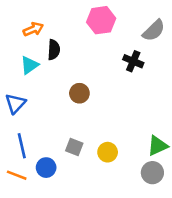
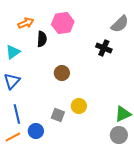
pink hexagon: (101, 20) -> (63, 23), moved
cyan triangle: (29, 65) -> (13, 52), moved
yellow circle: (108, 152) -> (79, 106), moved
orange line: (17, 175) -> (13, 137), turned -49

